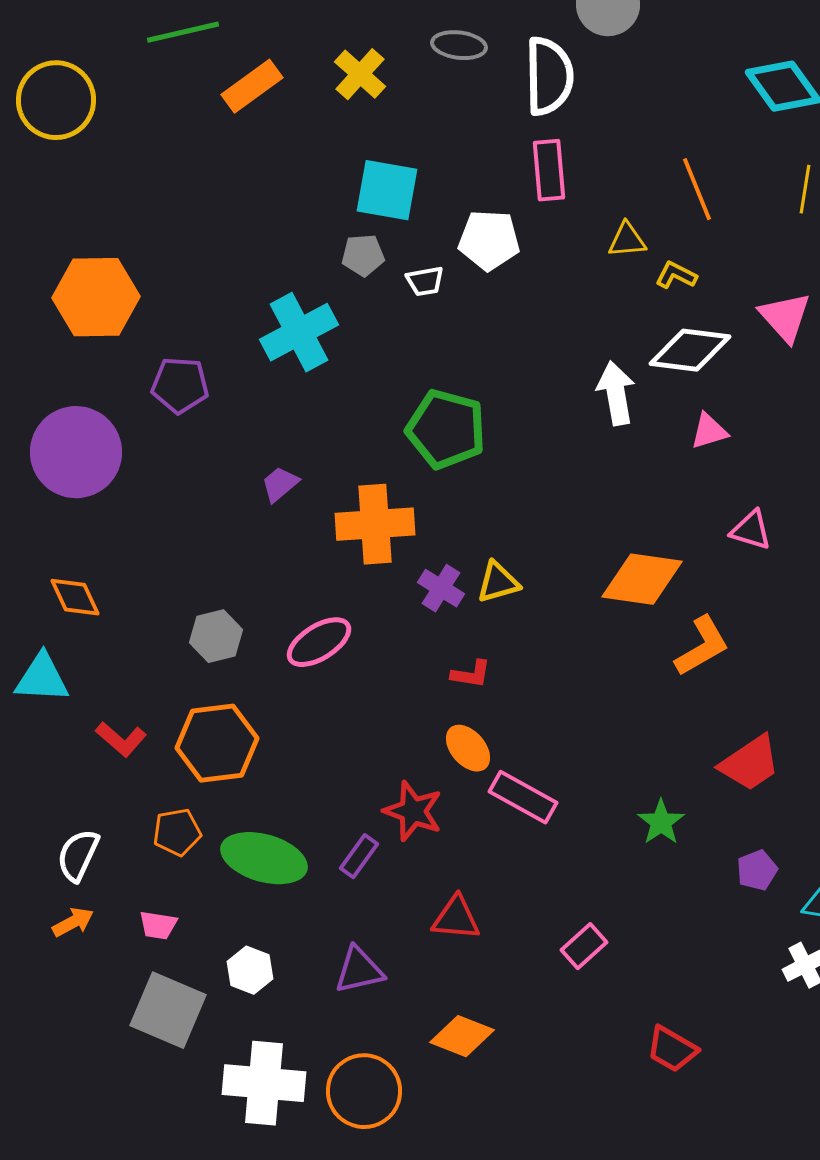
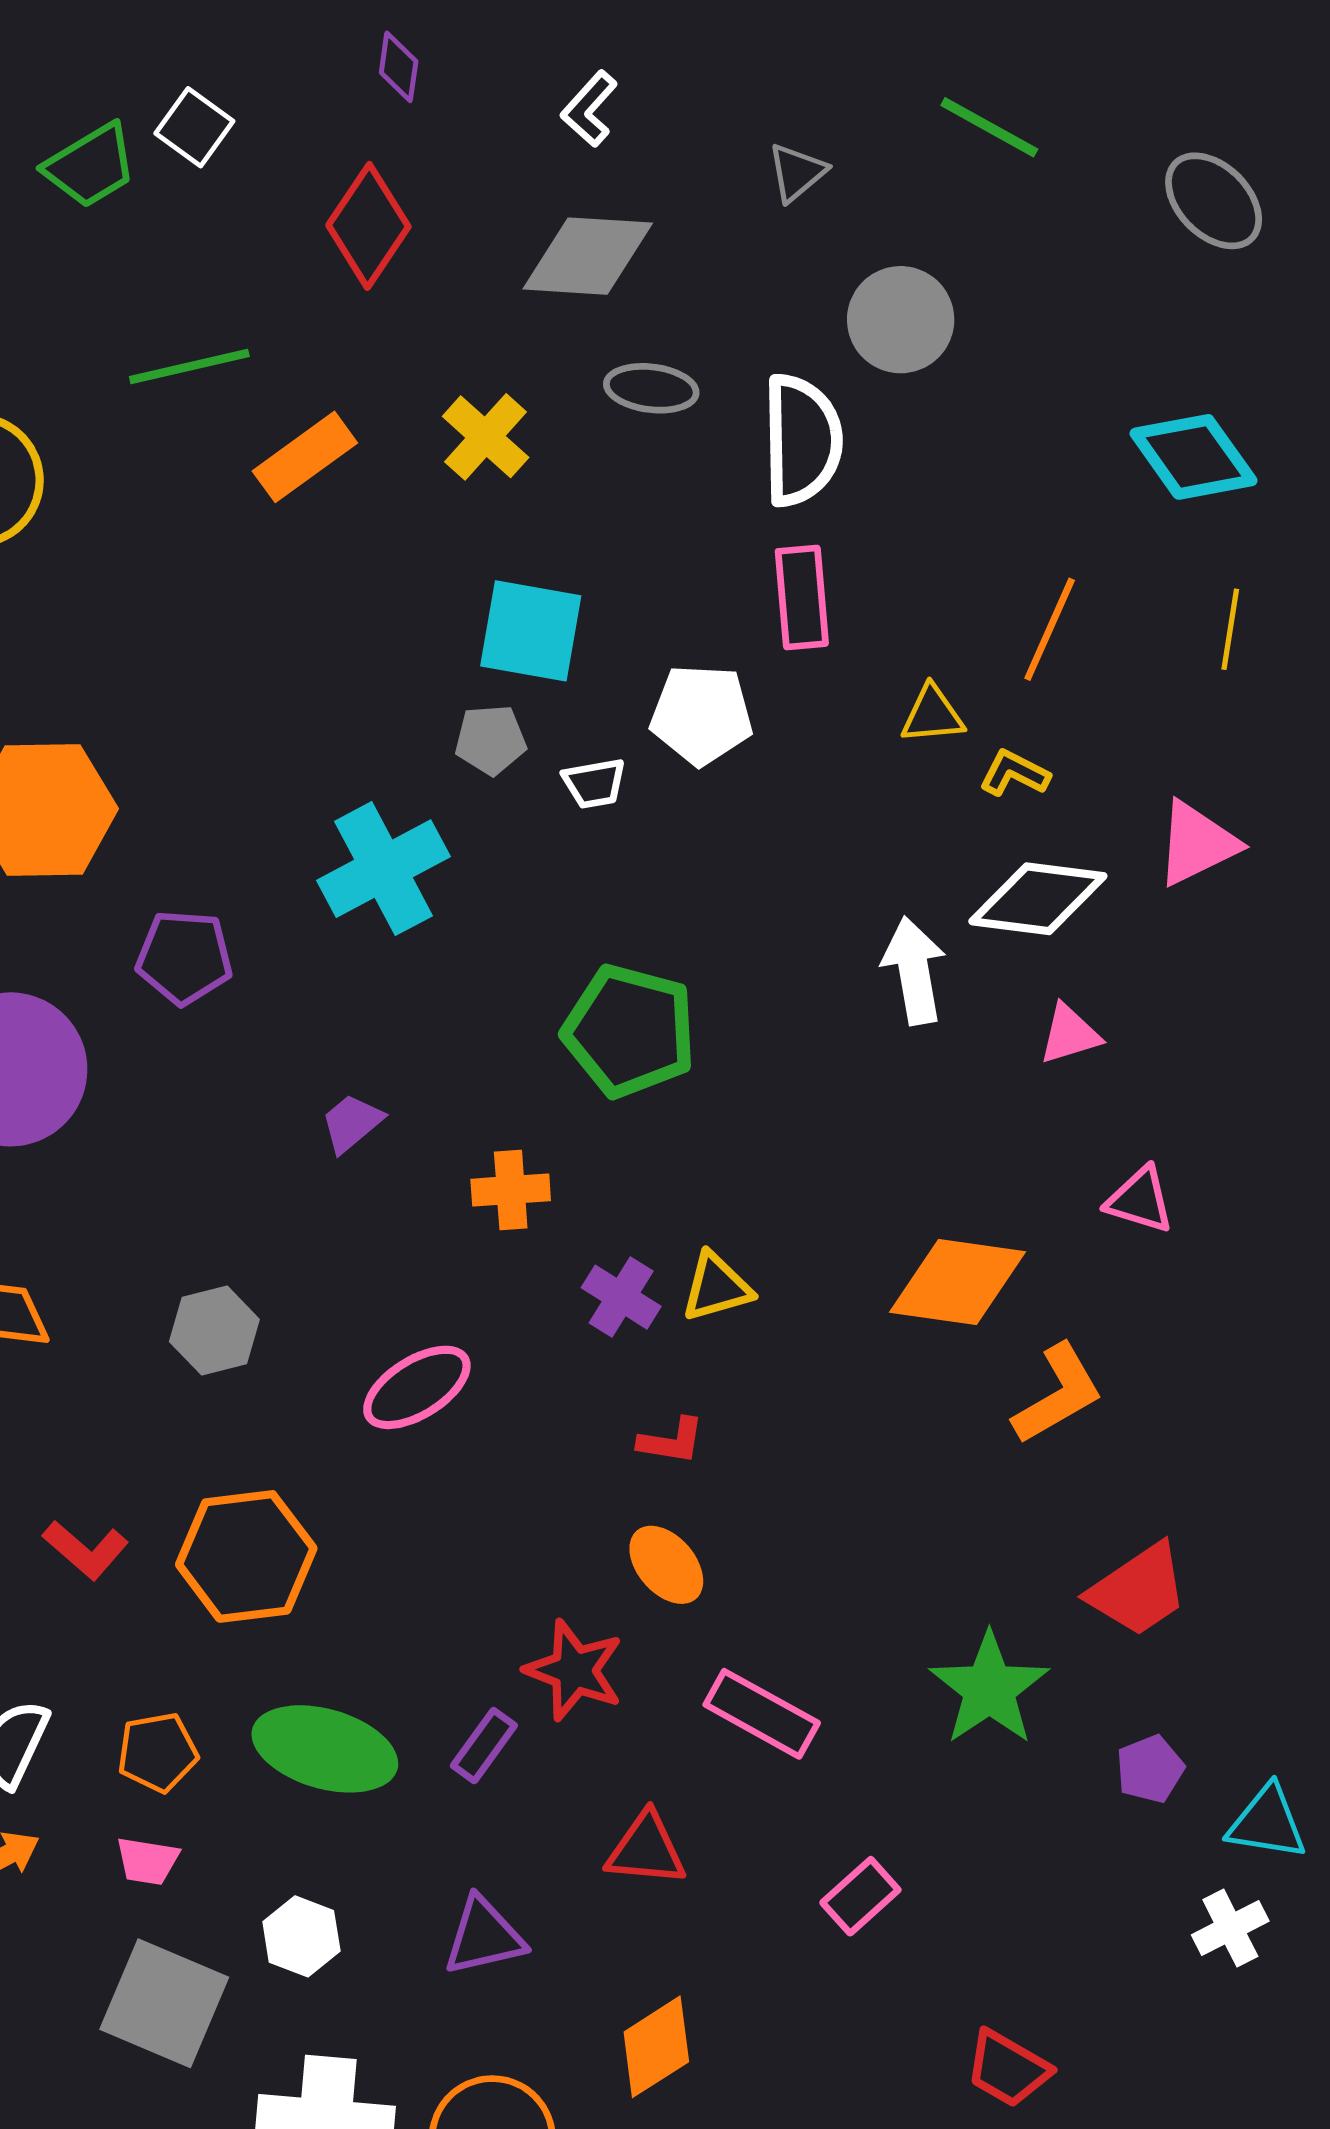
orange line: (697, 189) -> (1050, 629), turned 46
pink triangle: (785, 317) -> (1197, 844), turned 46
orange cross: (375, 524) -> (511, 1190), size x0.6
gray hexagon: (216, 636) -> (214, 1331), moved
pink rectangle: (523, 797) -> (762, 1714), moved
green star: (661, 822) -> (989, 1689), size x1.5
orange pentagon: (177, 832) -> (158, 1752), moved
orange diamond: (462, 1036) -> (656, 2047), turned -54

